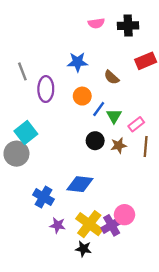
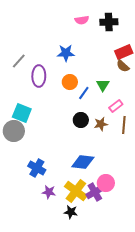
gray line: (22, 71) -> (19, 61), turned 63
brown semicircle: (112, 77) -> (123, 66), moved
green triangle: (114, 116) -> (103, 85), moved
cyan square: (26, 132) -> (22, 113), turned -30
blue diamond: (80, 184) -> (83, 162), moved

